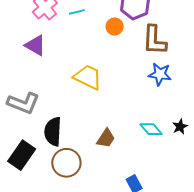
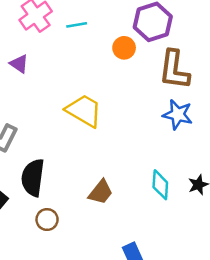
purple triangle: (35, 45) -> (19, 64), size x0.7
cyan diamond: (151, 129) -> (160, 185), turned 40
brown circle: (66, 163) -> (47, 220), size x0.6

